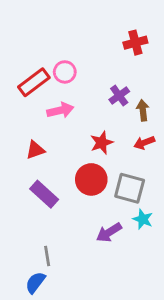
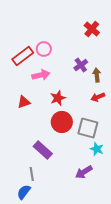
red cross: (135, 43) -> (92, 29), turned -35
red star: (102, 143) -> (58, 98), moved
purple rectangle: (44, 194) -> (43, 150), moved
purple arrow: (109, 232) -> (84, 172), moved

